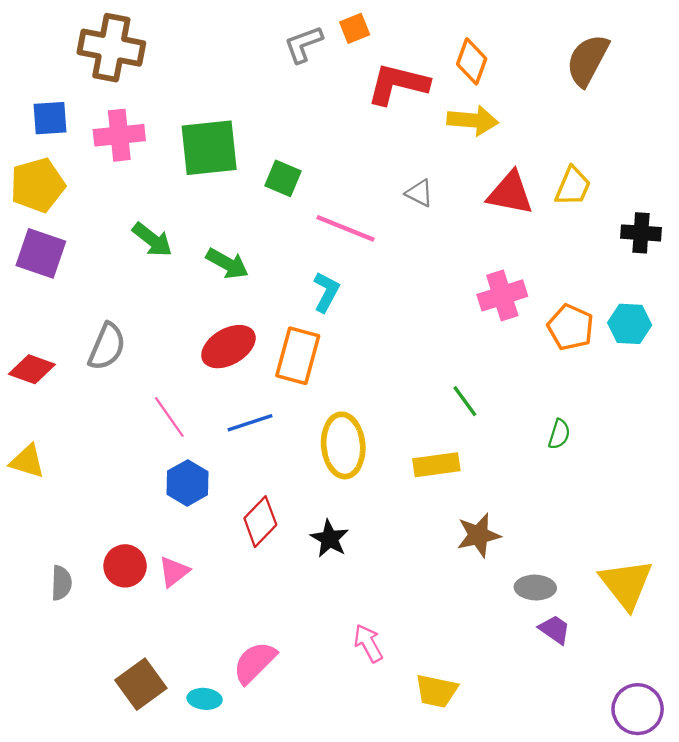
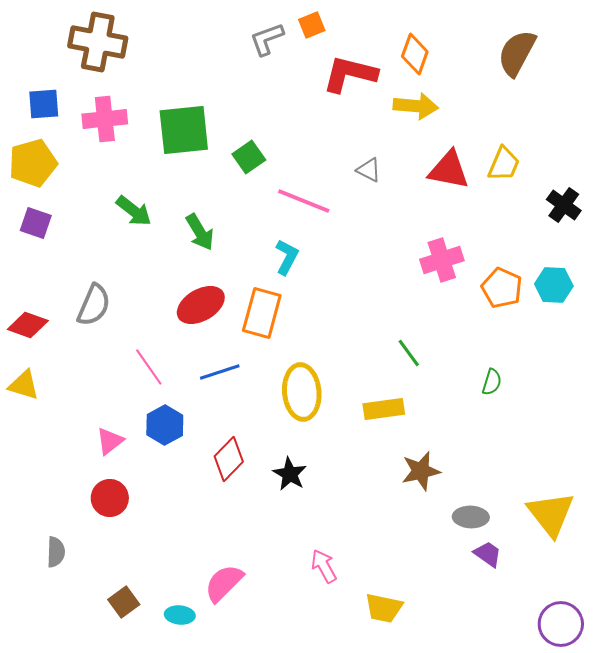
green square: (283, 178) -> (249, 157), turned 32
black cross: (641, 233) -> (564, 205), turned 32
purple square: (41, 253) -> (36, 223), size x0.7
green arrow: (227, 264) -> (200, 232), turned 30
yellow triangle: (27, 461) -> (24, 385), moved
pink triangle: (174, 572) -> (110, 441), moved
gray semicircle: (61, 583) -> (56, 552), moved
brown square: (141, 684) -> (124, 602), size x0.7

